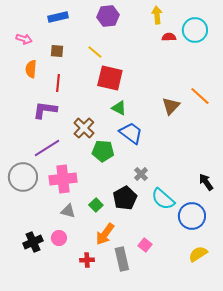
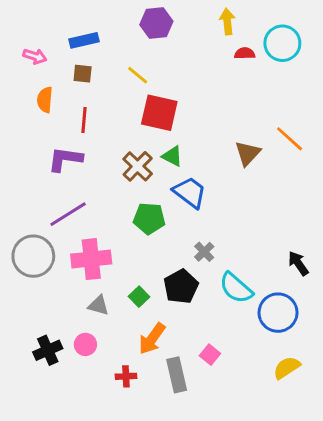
blue rectangle: (58, 17) -> (84, 40), moved
brown cross: (84, 128) -> (138, 166), moved

